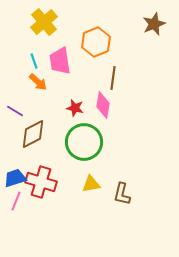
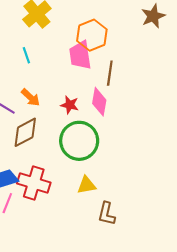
pink trapezoid: (60, 61) -> (80, 55), moved
orange arrow: (38, 82) -> (31, 97), moved
brown L-shape: (122, 194) -> (107, 214), moved

